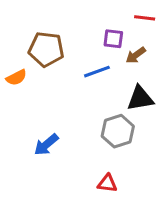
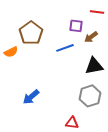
brown pentagon: (46, 49) -> (31, 33), turned 30
gray hexagon: (118, 131) -> (90, 96), moved

